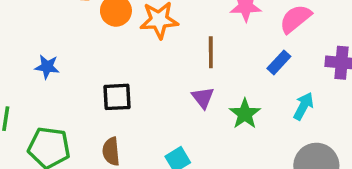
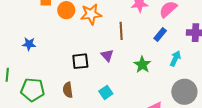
black square: (117, 97) -> (80, 61), moved
purple triangle: (203, 98) -> (107, 55), moved

